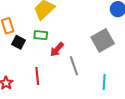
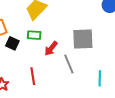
gray square: (103, 40) -> (83, 39), moved, turned 30

